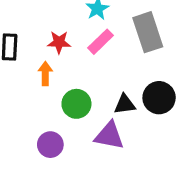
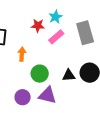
red star: (59, 42) -> (38, 26), moved
purple triangle: (109, 136) -> (47, 95), moved

